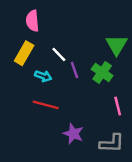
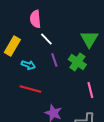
pink semicircle: (32, 21) -> (35, 19), moved
white line: (59, 54) -> (46, 39), moved

